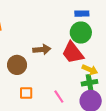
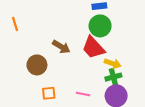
brown arrow: (42, 49) -> (61, 47), turned 42
pink line: (59, 97) -> (83, 94), turned -40

